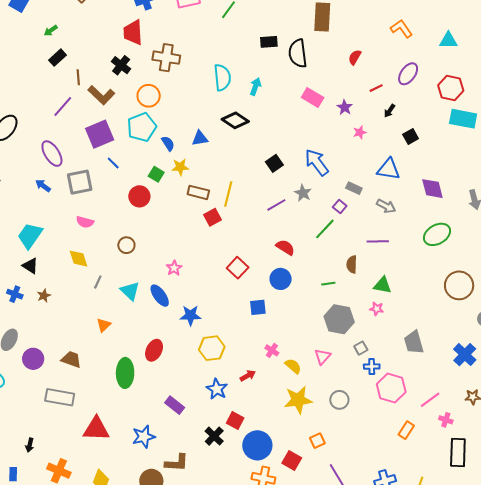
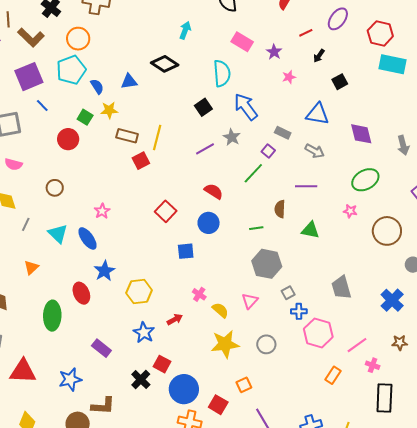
cyan semicircle: (222, 77) -> (222, 73), moved
pink star: (377, 309) -> (350, 211), moved
blue star: (190, 315) -> (104, 271), moved, turned -30
red ellipse: (154, 350) -> (81, 293), turned -50

